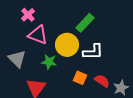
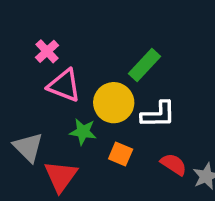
gray triangle: (17, 59) -> (28, 147), moved
orange square: (80, 78) -> (121, 154), moved

